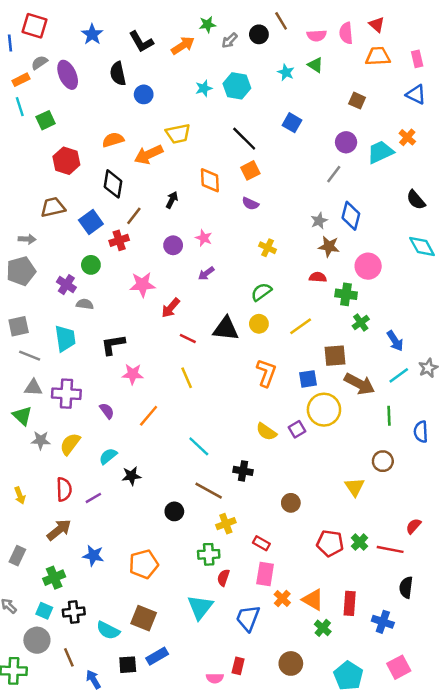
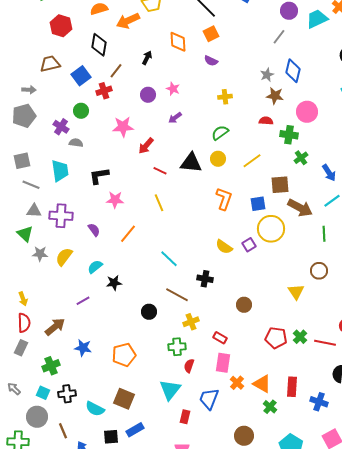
yellow cross: (268, 248) -> (225, 97), turned -32
red semicircle: (64, 489) -> (24, 323), moved
red rectangle: (238, 666) -> (185, 417), moved

